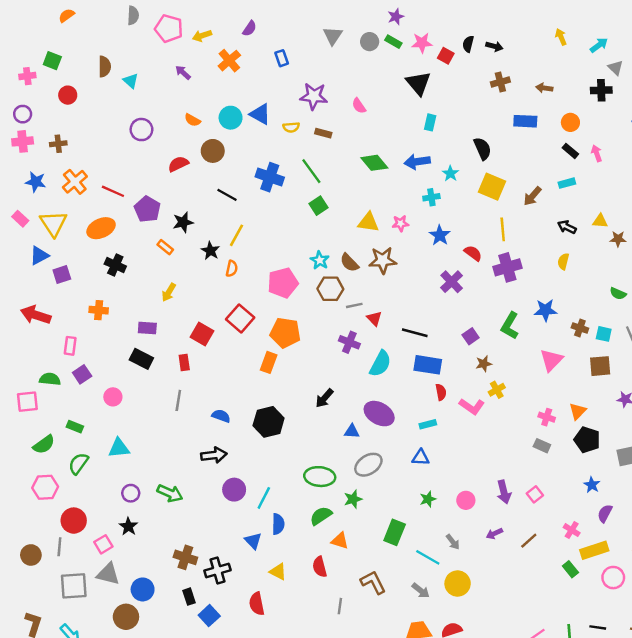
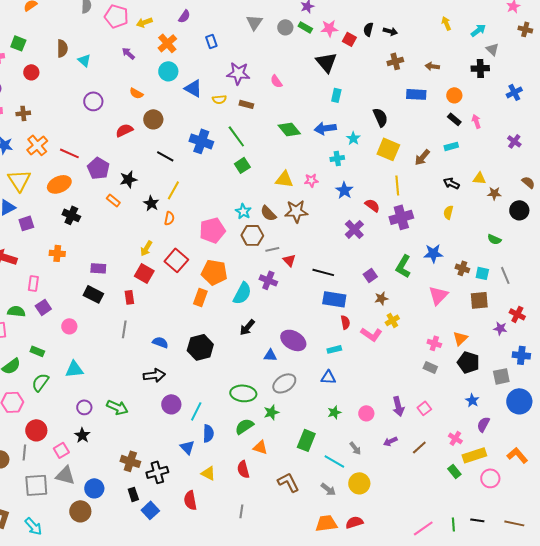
cyan circle: (231, 118) -> (168, 71), moved
yellow arrow: (169, 292) -> (146, 248), moved
cyan semicircle: (380, 364) -> (242, 293), moved
gray line: (340, 606) -> (241, 511), moved

